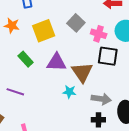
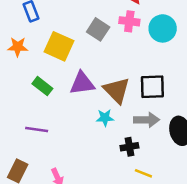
yellow square: (44, 31) -> (59, 46), turned -35
pink cross: (99, 34) -> (129, 21), moved
black square: (108, 56) -> (152, 87), moved
black cross: (98, 120) -> (129, 147), moved

